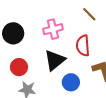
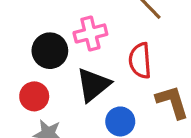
black circle: (13, 33) -> (50, 51), moved

